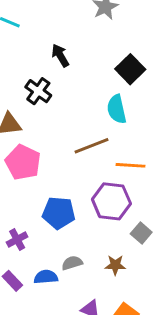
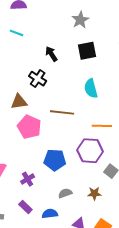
black square: (130, 69) -> (87, 51), moved, turned 36
brown line: (91, 146) -> (62, 112), moved, turned 30
blue semicircle: (46, 277) -> (50, 214), moved

